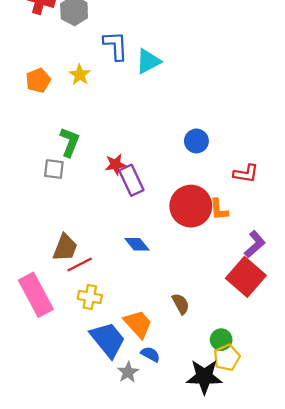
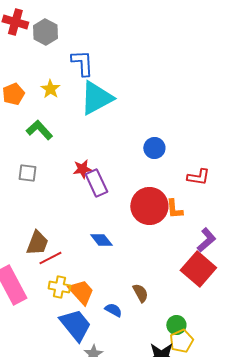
cyan triangle: (148, 61) -> (96, 98), moved, size x1.5
green L-shape: (70, 142) -> (39, 130), moved, turned -64
orange trapezoid: (138, 324) -> (81, 292), moved
blue semicircle: (150, 354) -> (113, 310), moved

